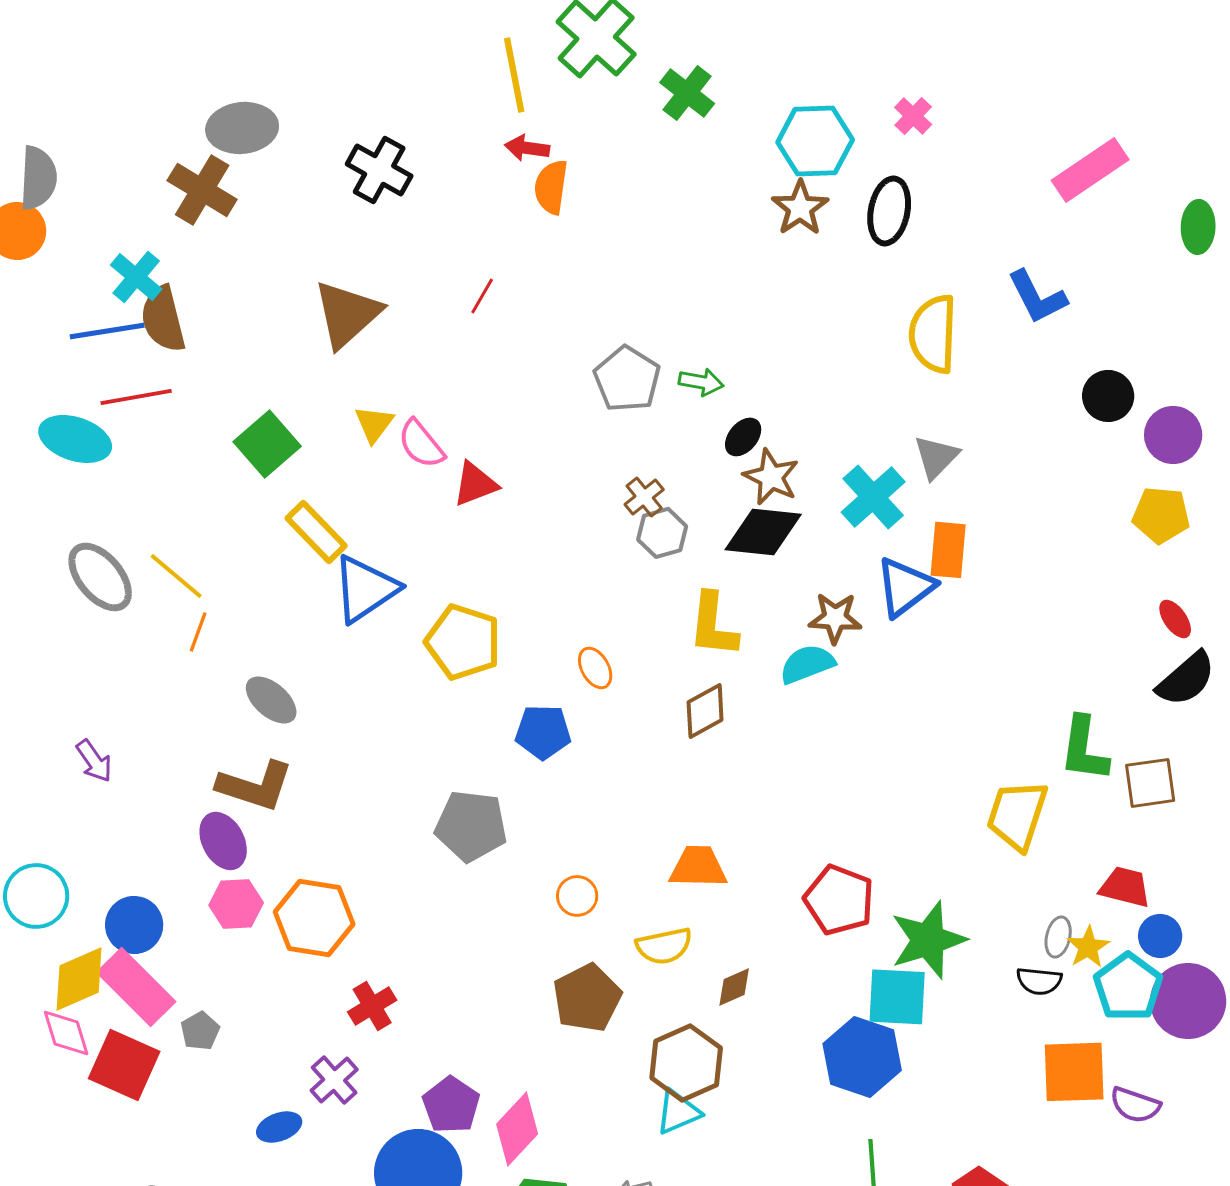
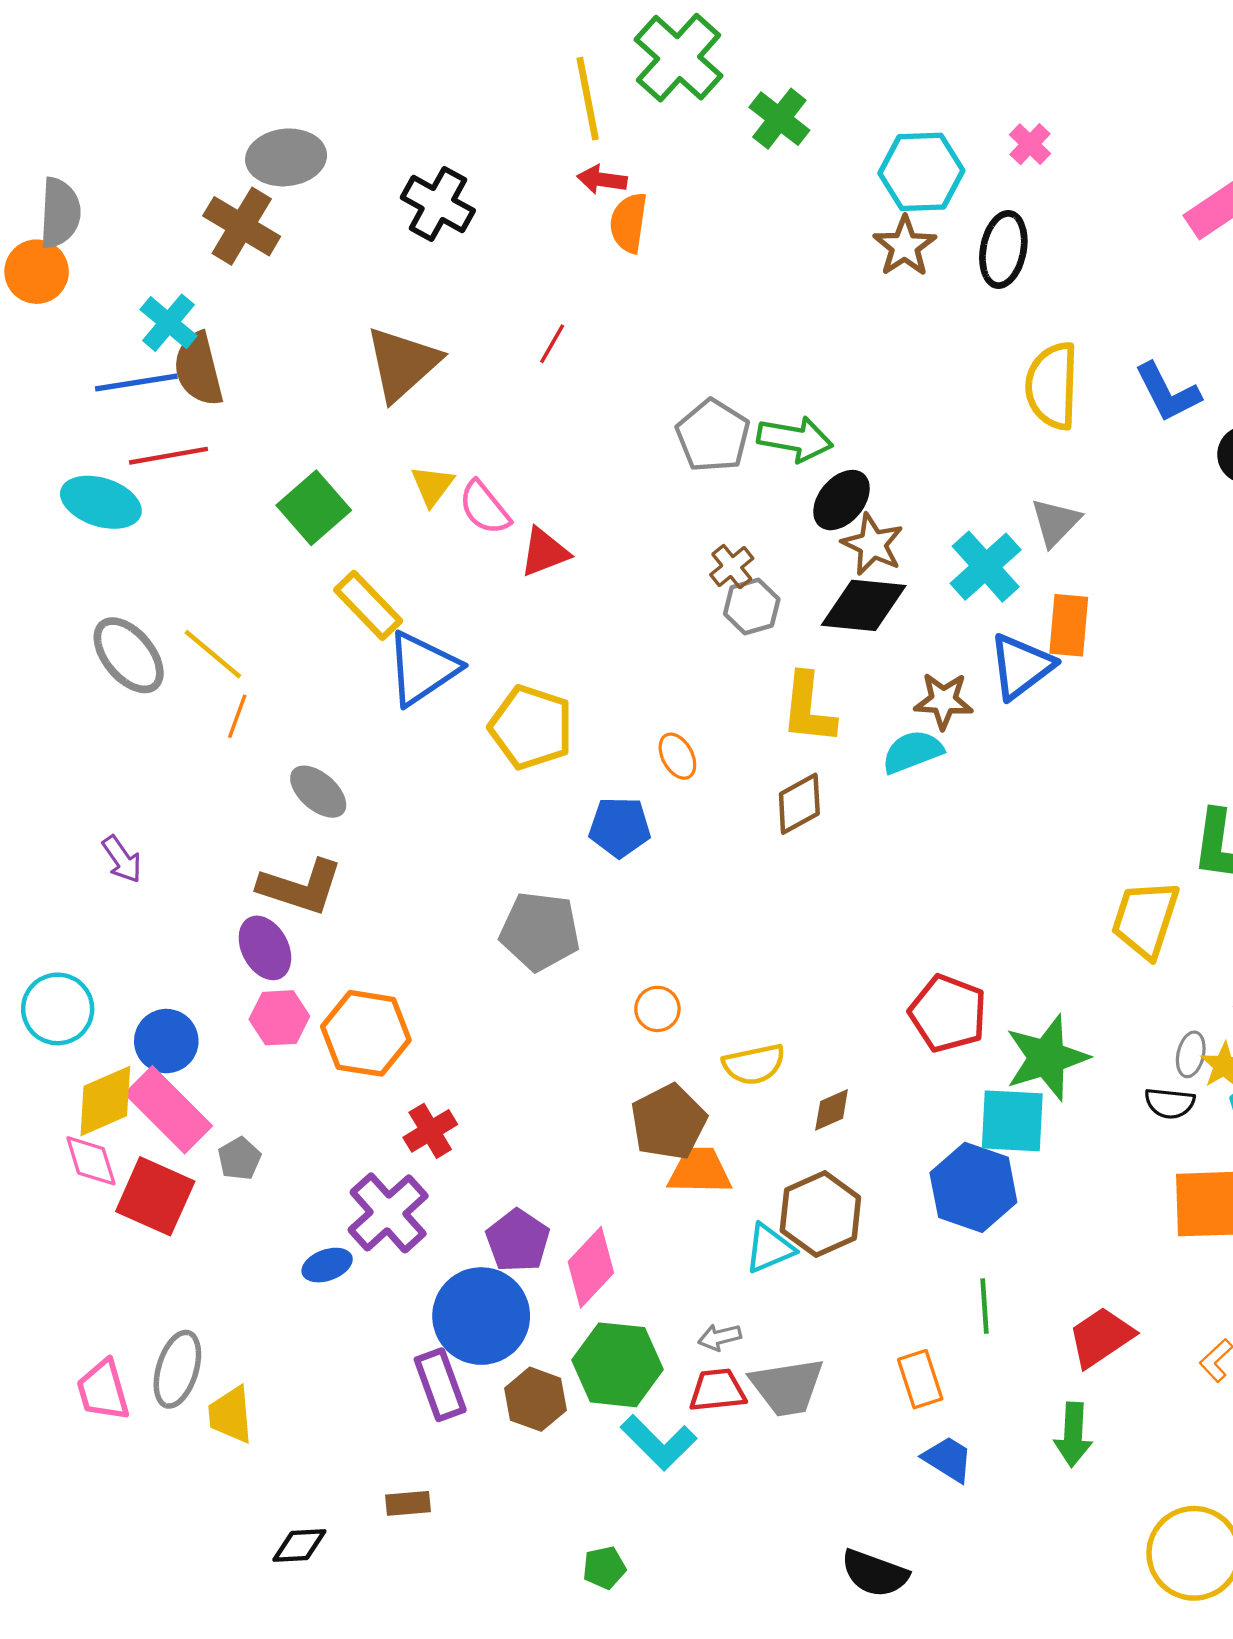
blue L-shape: (1037, 297) -> (1167, 392), moved
green arrow: (701, 382) -> (795, 439), size x1.5
black ellipse: (743, 437) -> (841, 500), size x1.4
orange trapezoid: (698, 867) -> (700, 1171), moved
brown hexagon: (686, 1063) -> (820, 1214), moved
purple cross: (334, 1080) -> (388, 1213), size x1.5

